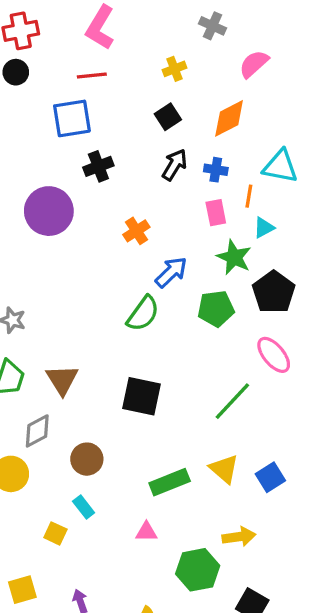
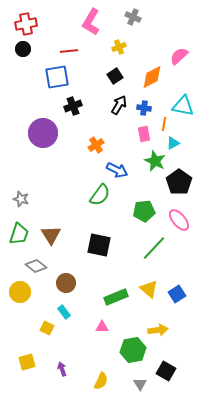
gray cross: (213, 26) -> (133, 17), moved
pink L-shape: (100, 28) -> (91, 22), moved
pink semicircle: (254, 64) -> (179, 56), moved
blue arrow: (171, 272) -> (117, 170), turned 70
green pentagon: (216, 309) -> (144, 211), moved
gray diamond: (37, 431) -> (36, 266), turned 65

